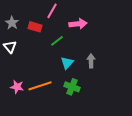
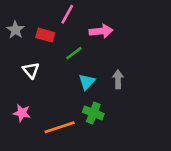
white triangle: (10, 47) -> (31, 70), moved
orange line: (40, 86) -> (60, 127), moved

